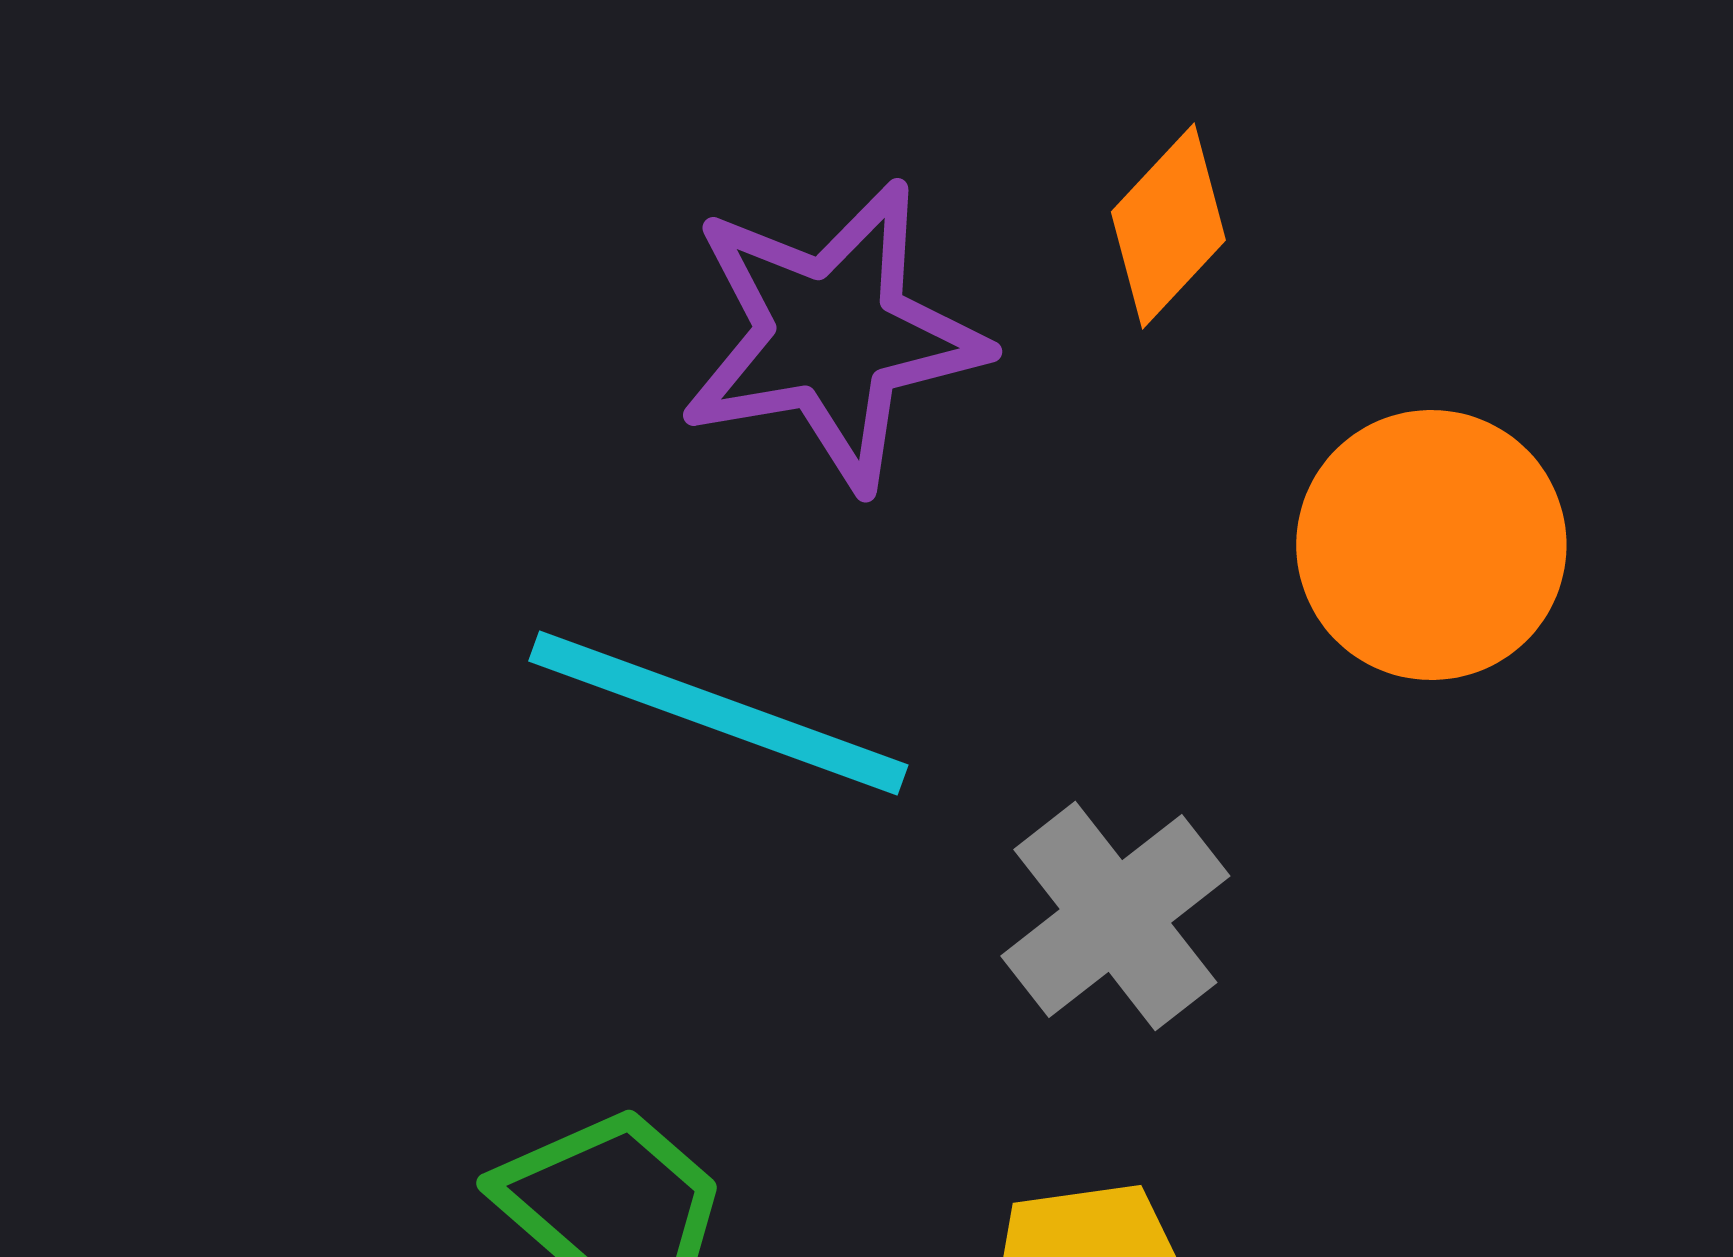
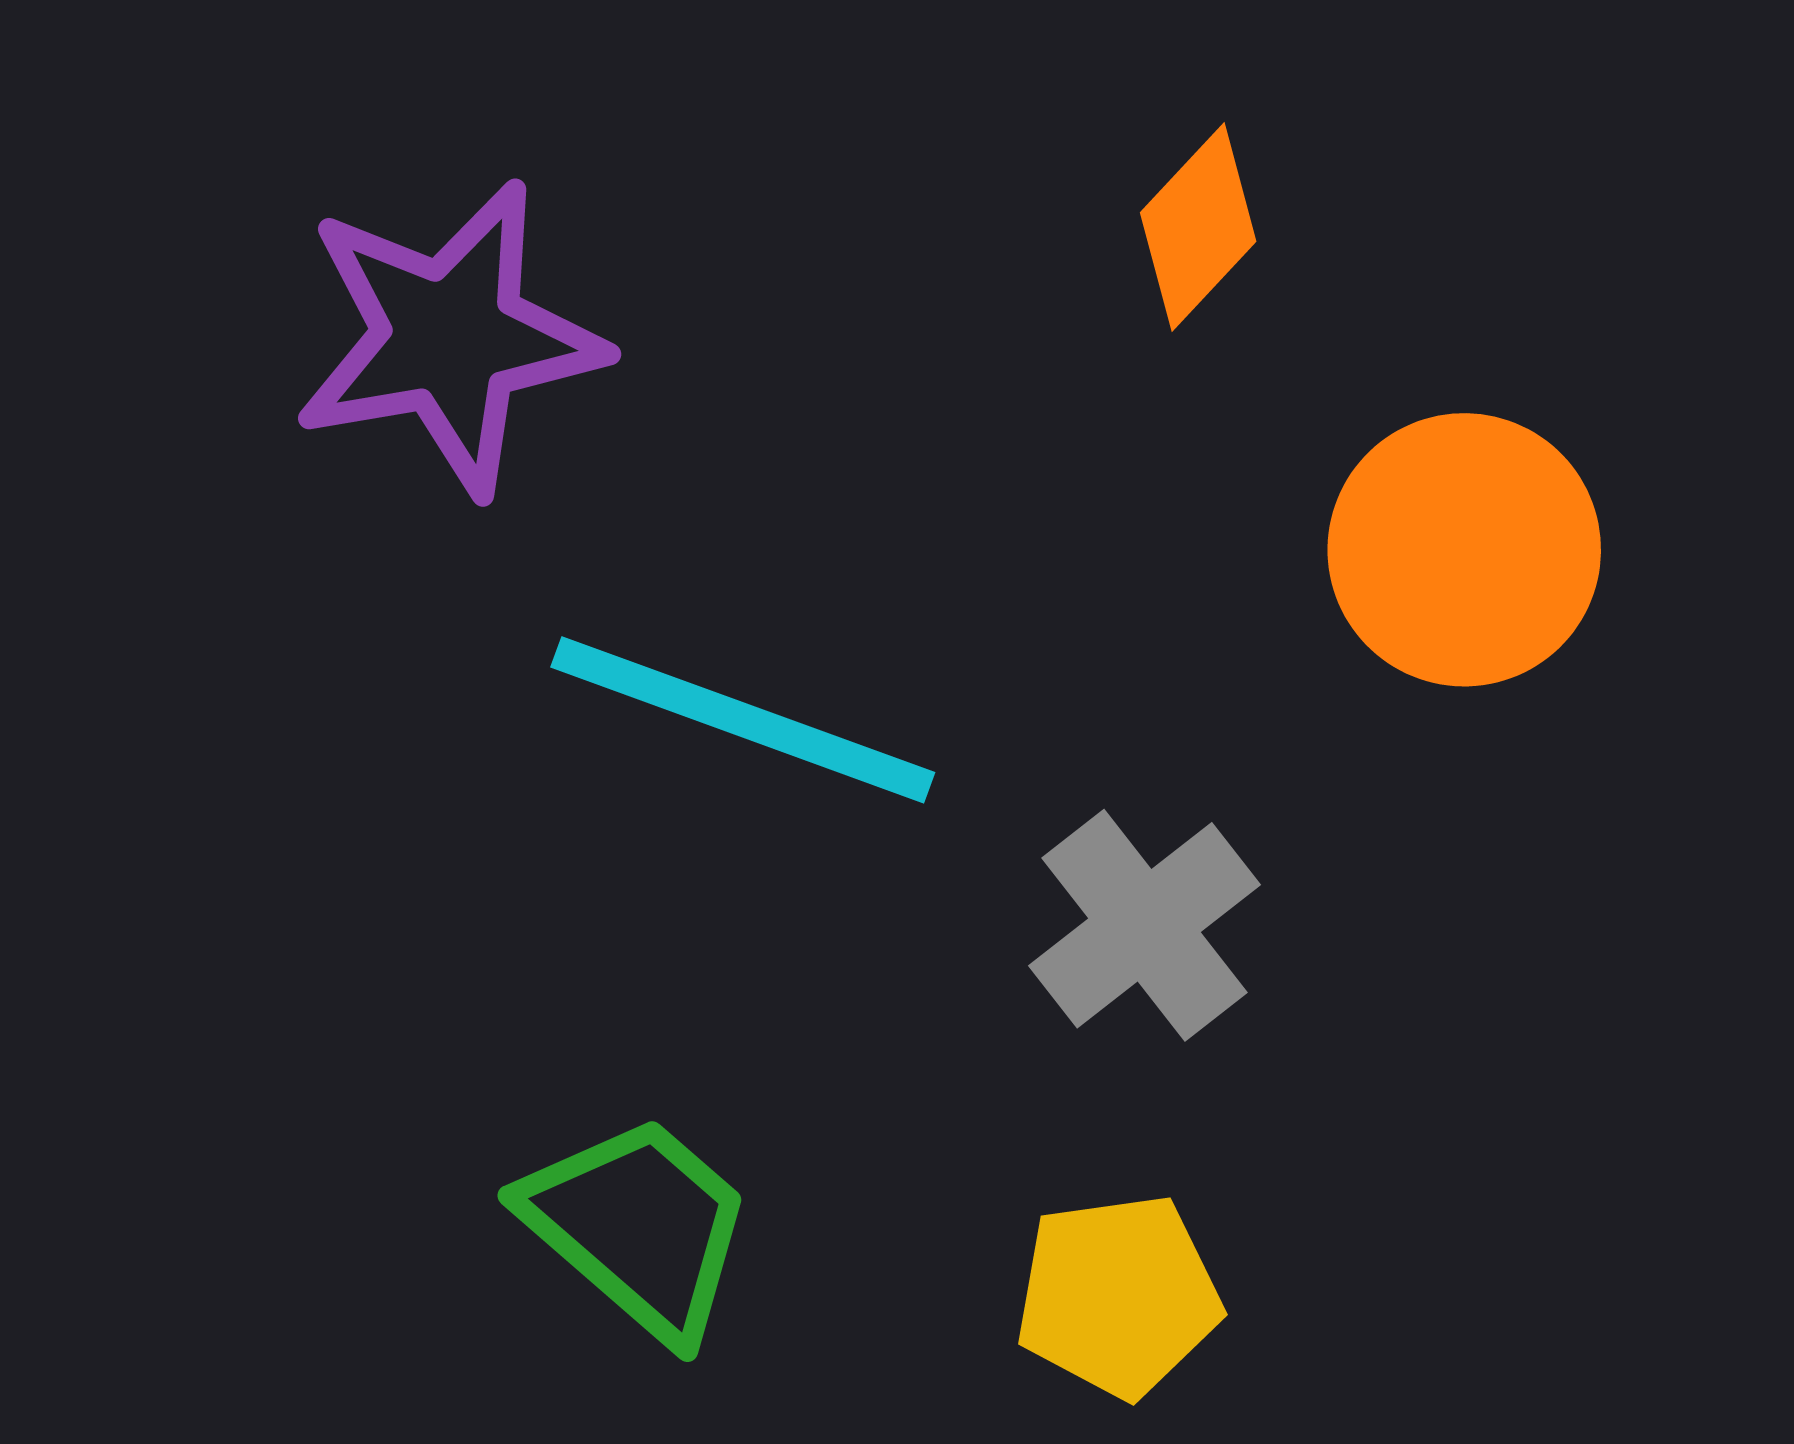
purple star: (832, 335) -> (449, 337), moved

